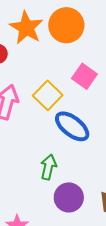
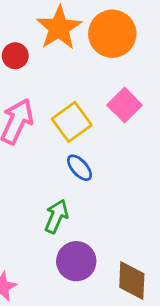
blue ellipse: (72, 126) -> (80, 168), moved, size x0.6

